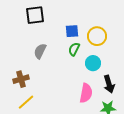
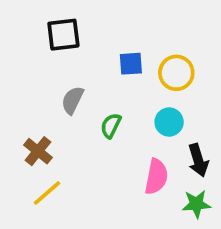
green semicircle: (74, 49) -> (111, 126), moved
brown cross: (21, 79) -> (38, 151), turned -35

